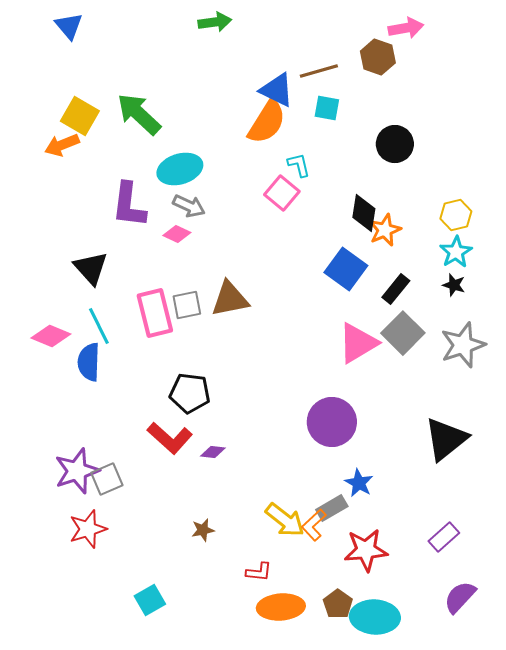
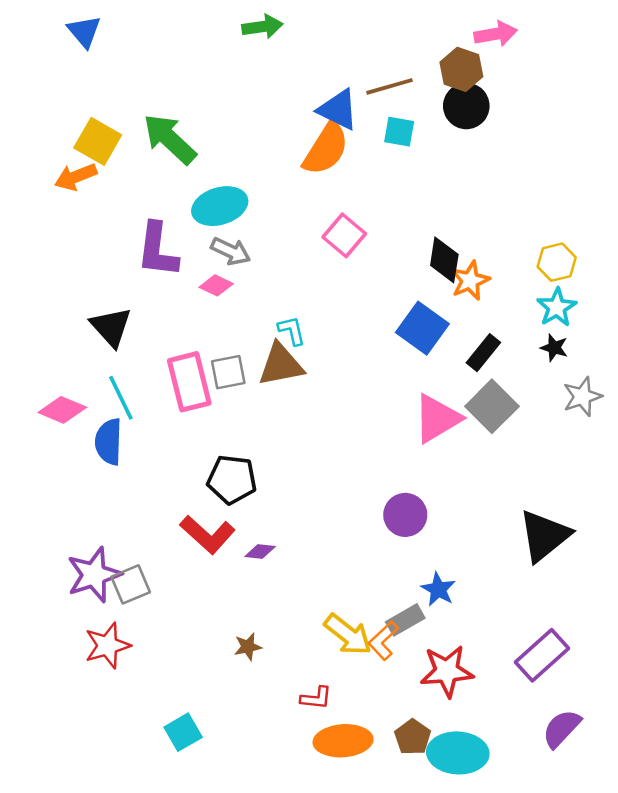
black circle: (395, 144) -> (466, 106), moved
cyan L-shape: (299, 165) -> (292, 331), moved
gray star: (463, 345) -> (582, 396), moved, size x0.7
purple circle: (332, 422) -> (405, 515), size x0.7
purple rectangle: (444, 537) -> (542, 655), size x1.4

